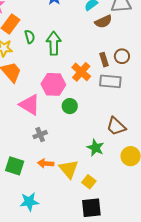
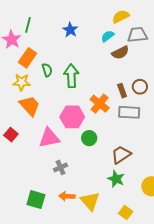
pink triangle: (30, 105) -> (49, 138), turned -40
brown trapezoid: (116, 126) -> (121, 155), moved, turned 105
yellow square: (89, 182) -> (126, 213), moved

